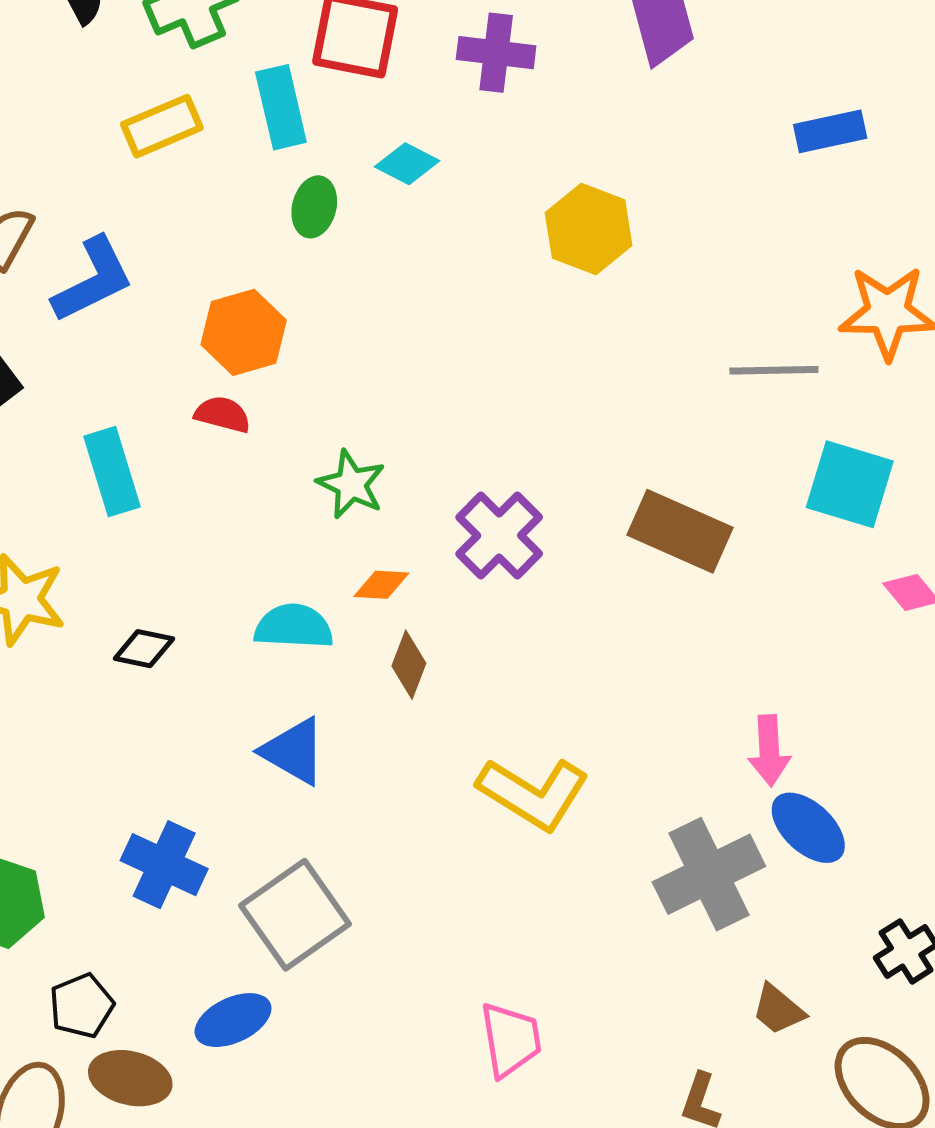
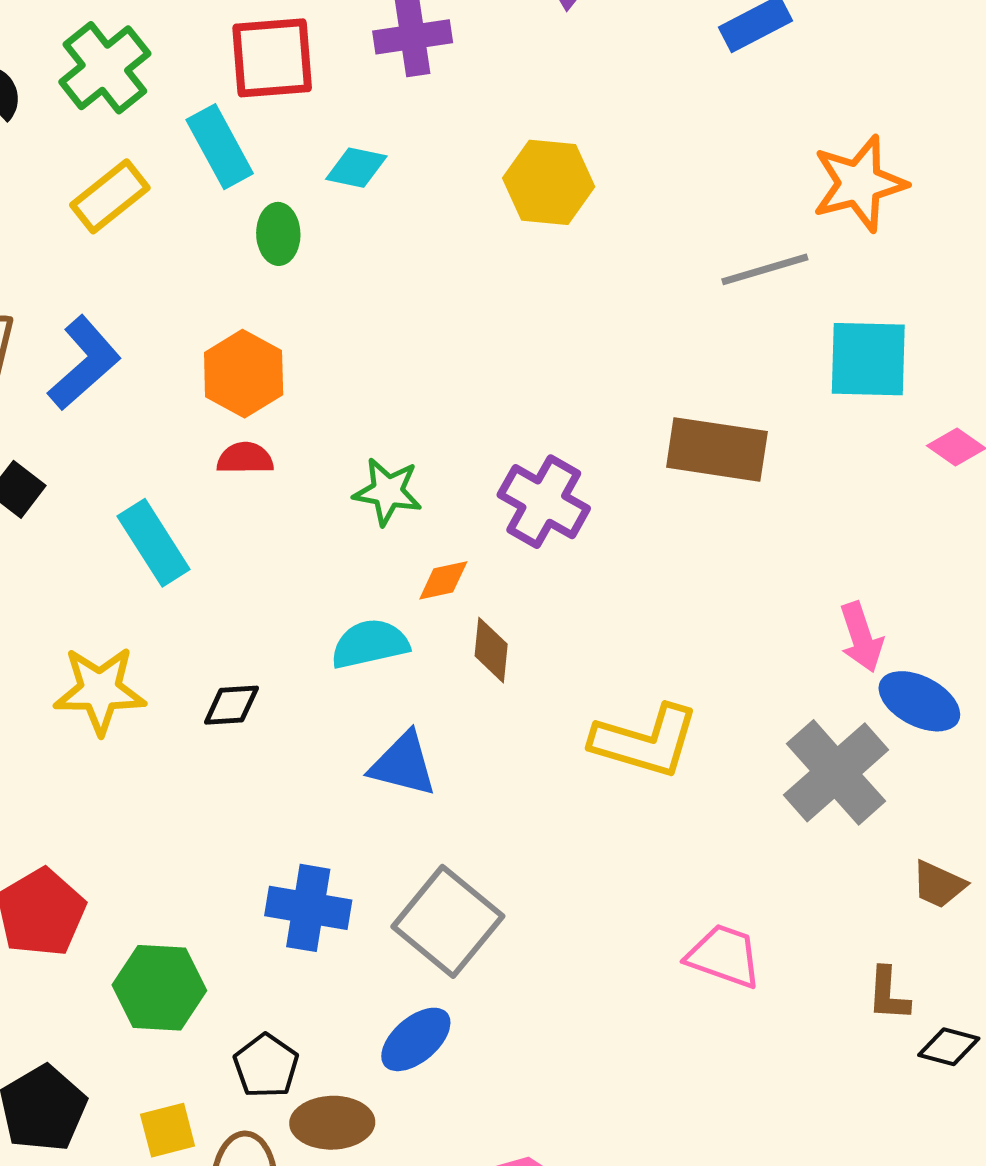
pink trapezoid: (511, 1040) -> (724, 956), moved, turned -46

